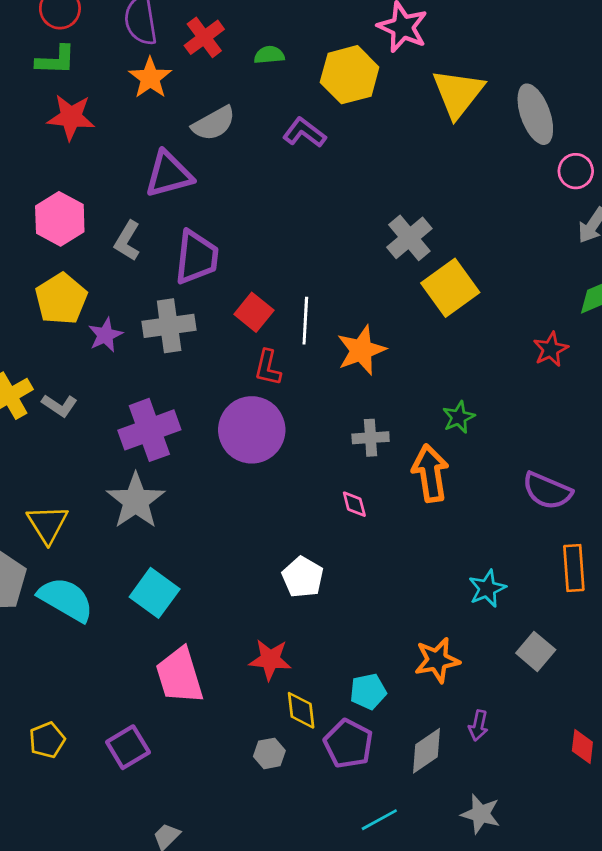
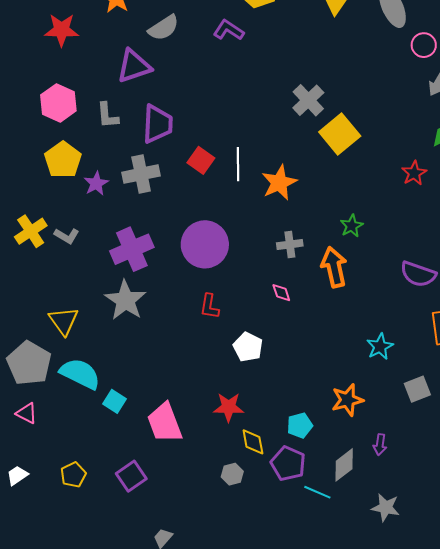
gray L-shape: (127, 241) -> (107, 115), turned -32
red L-shape: (268, 368) -> (209, 306), moved
cyan square: (155, 593) -> (114, 401), moved, size x0.7
gray square: (536, 651) -> (417, 389), turned 32
cyan line: (379, 820) -> (317, 492), moved, turned 56

